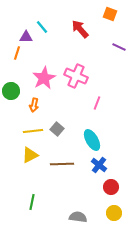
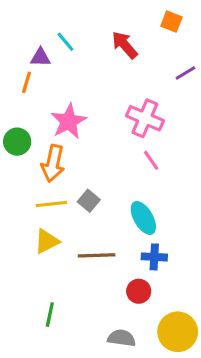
purple line: (119, 47) -> (185, 73), turned -56
pink cross: (76, 76) -> (145, 118), moved
pink line: (97, 103) -> (151, 160), turned -56
orange arrow: (34, 105) -> (53, 163), size x1.6
blue cross: (99, 165) -> (154, 257), turned -35
red circle: (111, 187) -> (139, 291), moved
yellow circle: (114, 213) -> (178, 332), size x1.6

